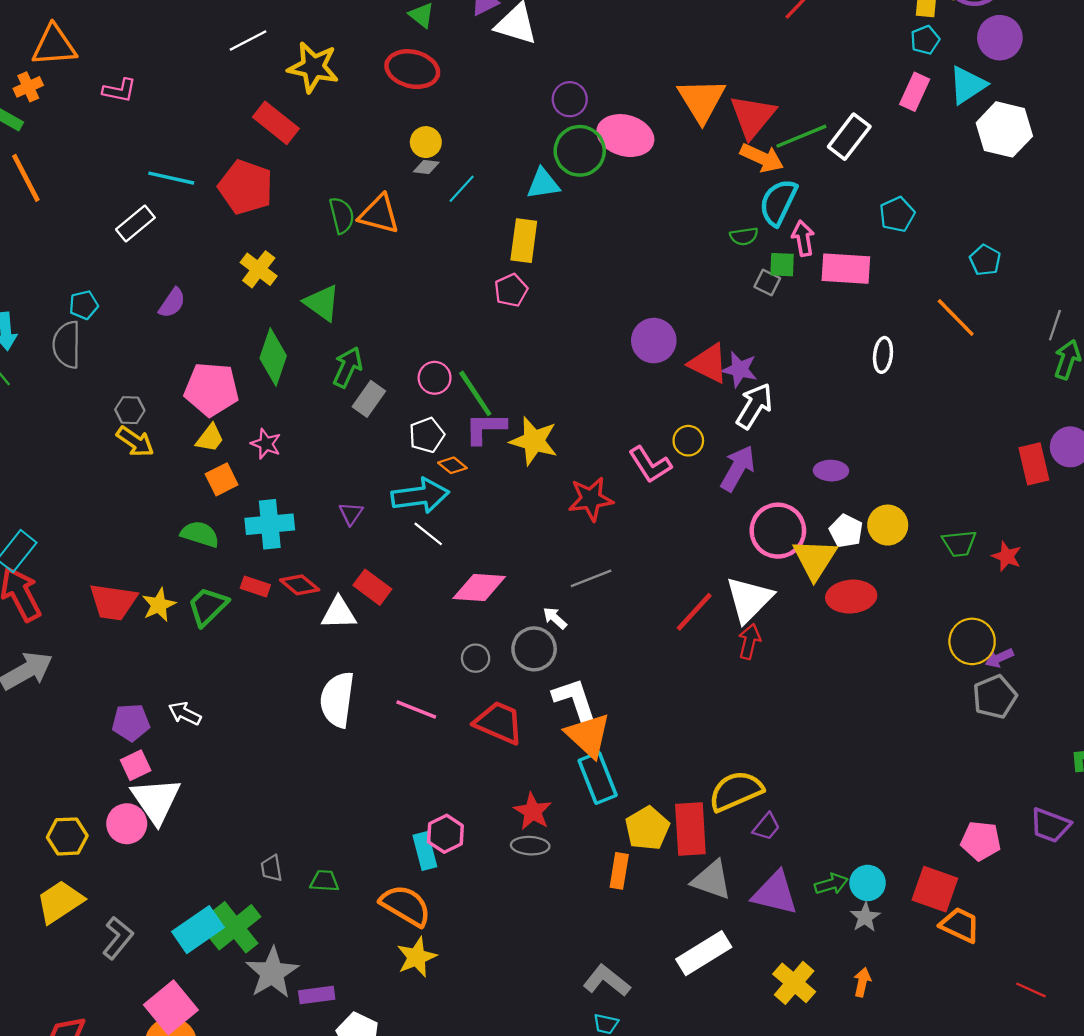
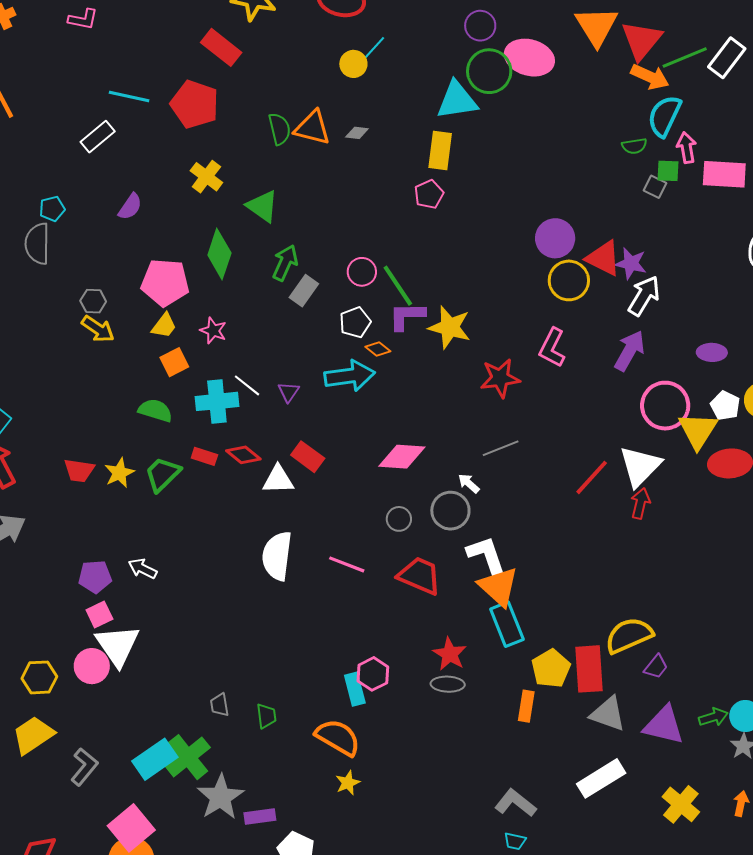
gray diamond: (426, 167) -> (357, 133), moved
cyan triangle: (543, 184) -> (457, 100), size x1.4
cyan line: (462, 189) -> (373, 49), moved
yellow circle: (688, 441) -> (569, 280), moved, size x1.5
pink L-shape: (650, 465) -> (552, 348), turned 60
white line: (428, 534) -> (247, 385), moved
red trapezoid: (113, 602) -> (79, 470), size x0.7
green trapezoid: (324, 881) -> (266, 716), turned 80
yellow star: (417, 957) -> (348, 783), size x0.7

